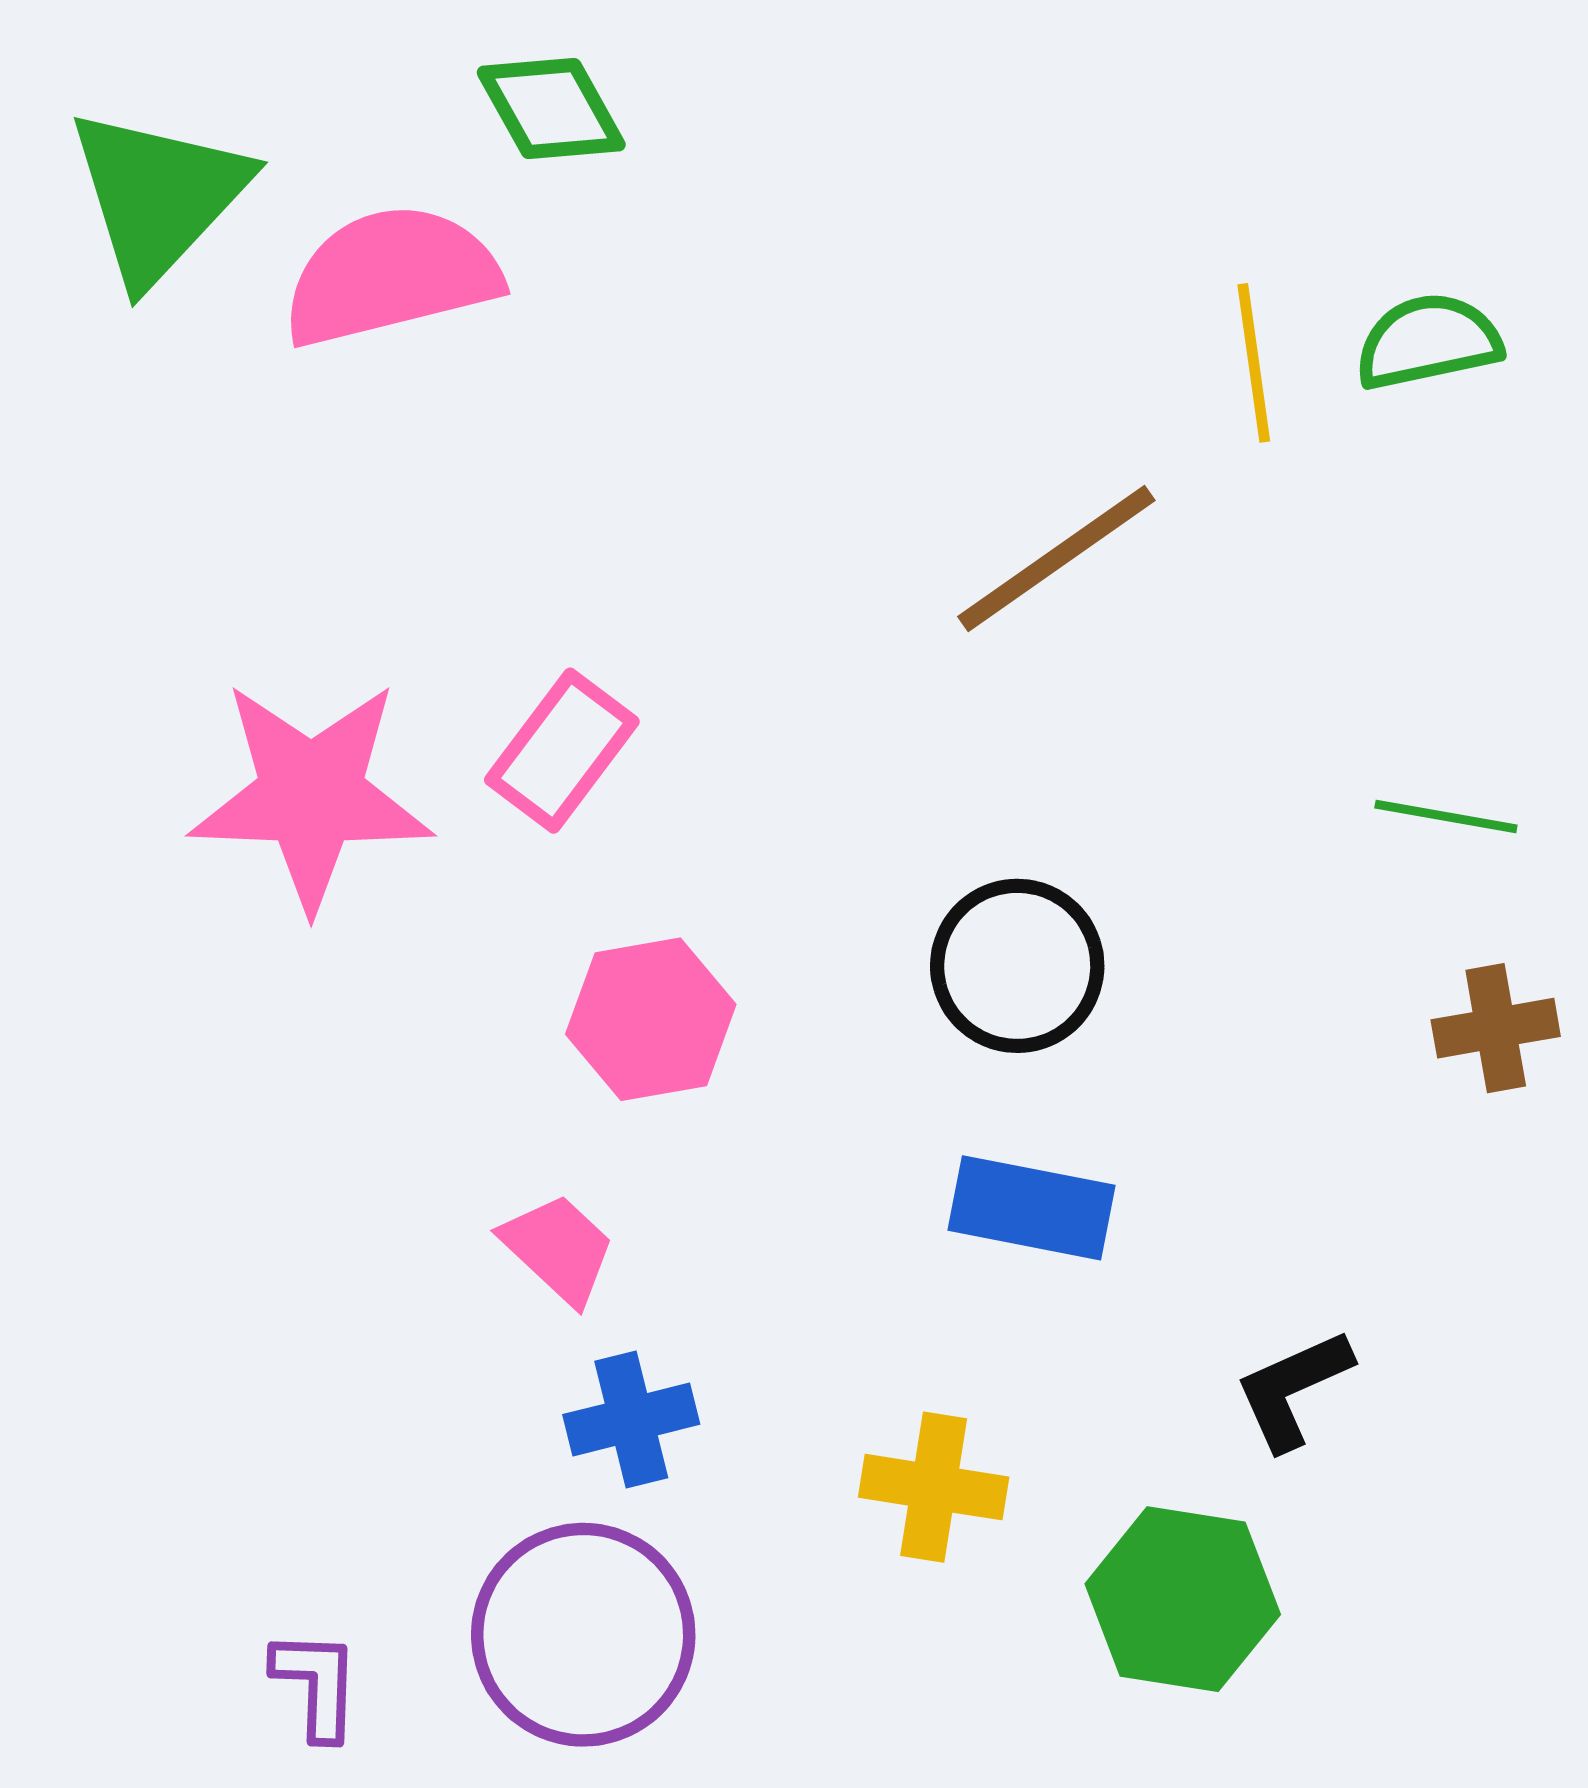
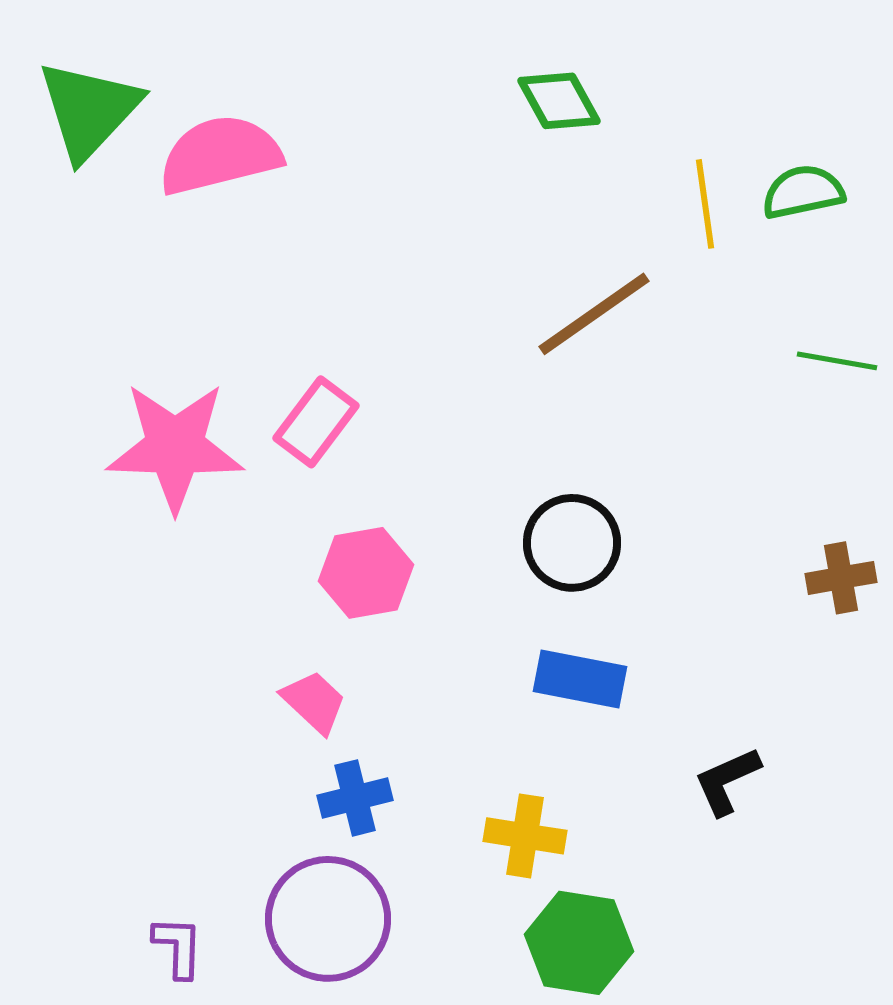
green diamond: (551, 108) -> (559, 101), moved
green line: (1446, 816) -> (837, 361), moved
green hexagon: (1183, 1599) -> (579, 943), moved

